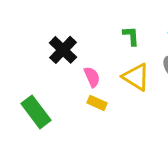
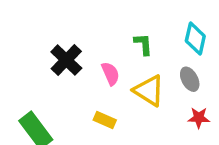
pink semicircle: (92, 77) -> (110, 74), moved

